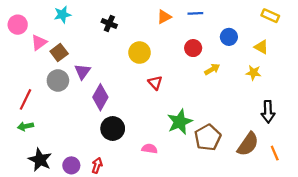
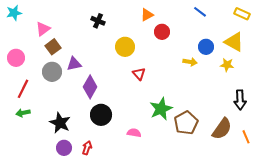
blue line: (195, 13) -> (200, 12), moved, turned 40
cyan star: (62, 15) -> (14, 13), moved
pink circle: (18, 25) -> (16, 58), moved
blue circle: (229, 37) -> (206, 47), moved
pink triangle: (39, 42) -> (43, 29), moved
yellow triangle: (261, 47) -> (234, 42), size x1.5
red circle: (193, 48) -> (162, 32), moved
yellow arrow: (212, 69) -> (190, 62), turned 40
purple triangle: (83, 72) -> (74, 64), turned 42
black star: (40, 160) -> (60, 123), moved

